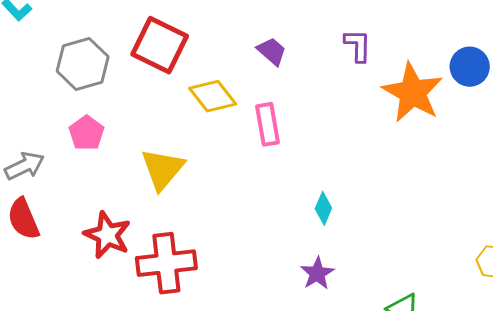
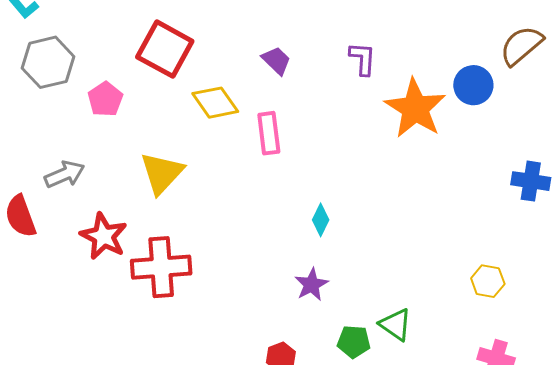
gray hexagon: (83, 64) -> (48, 62), moved
pink pentagon: (87, 133) -> (105, 99), moved
gray arrow: (25, 166) -> (65, 174), moved

